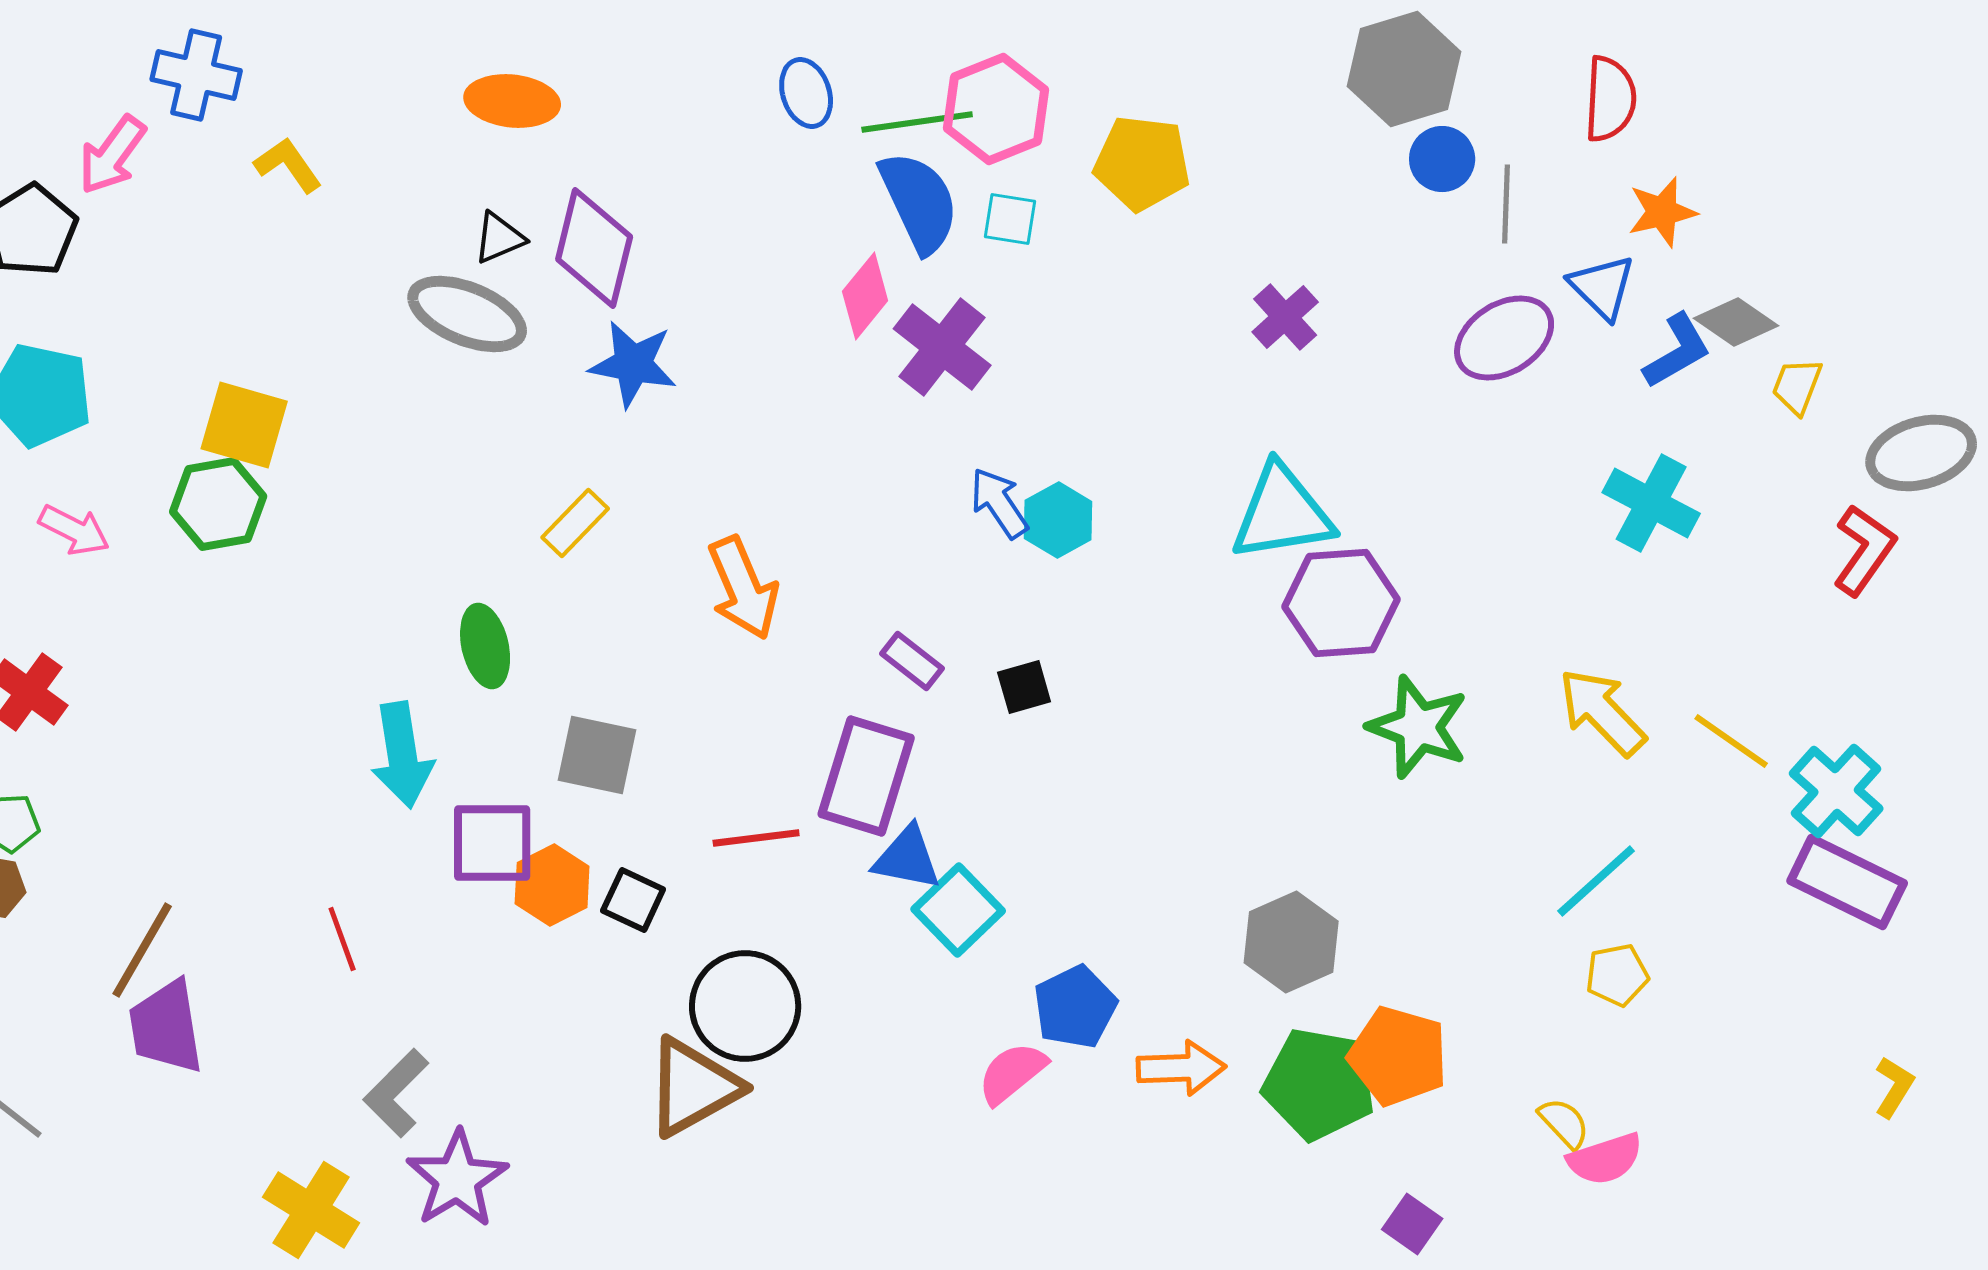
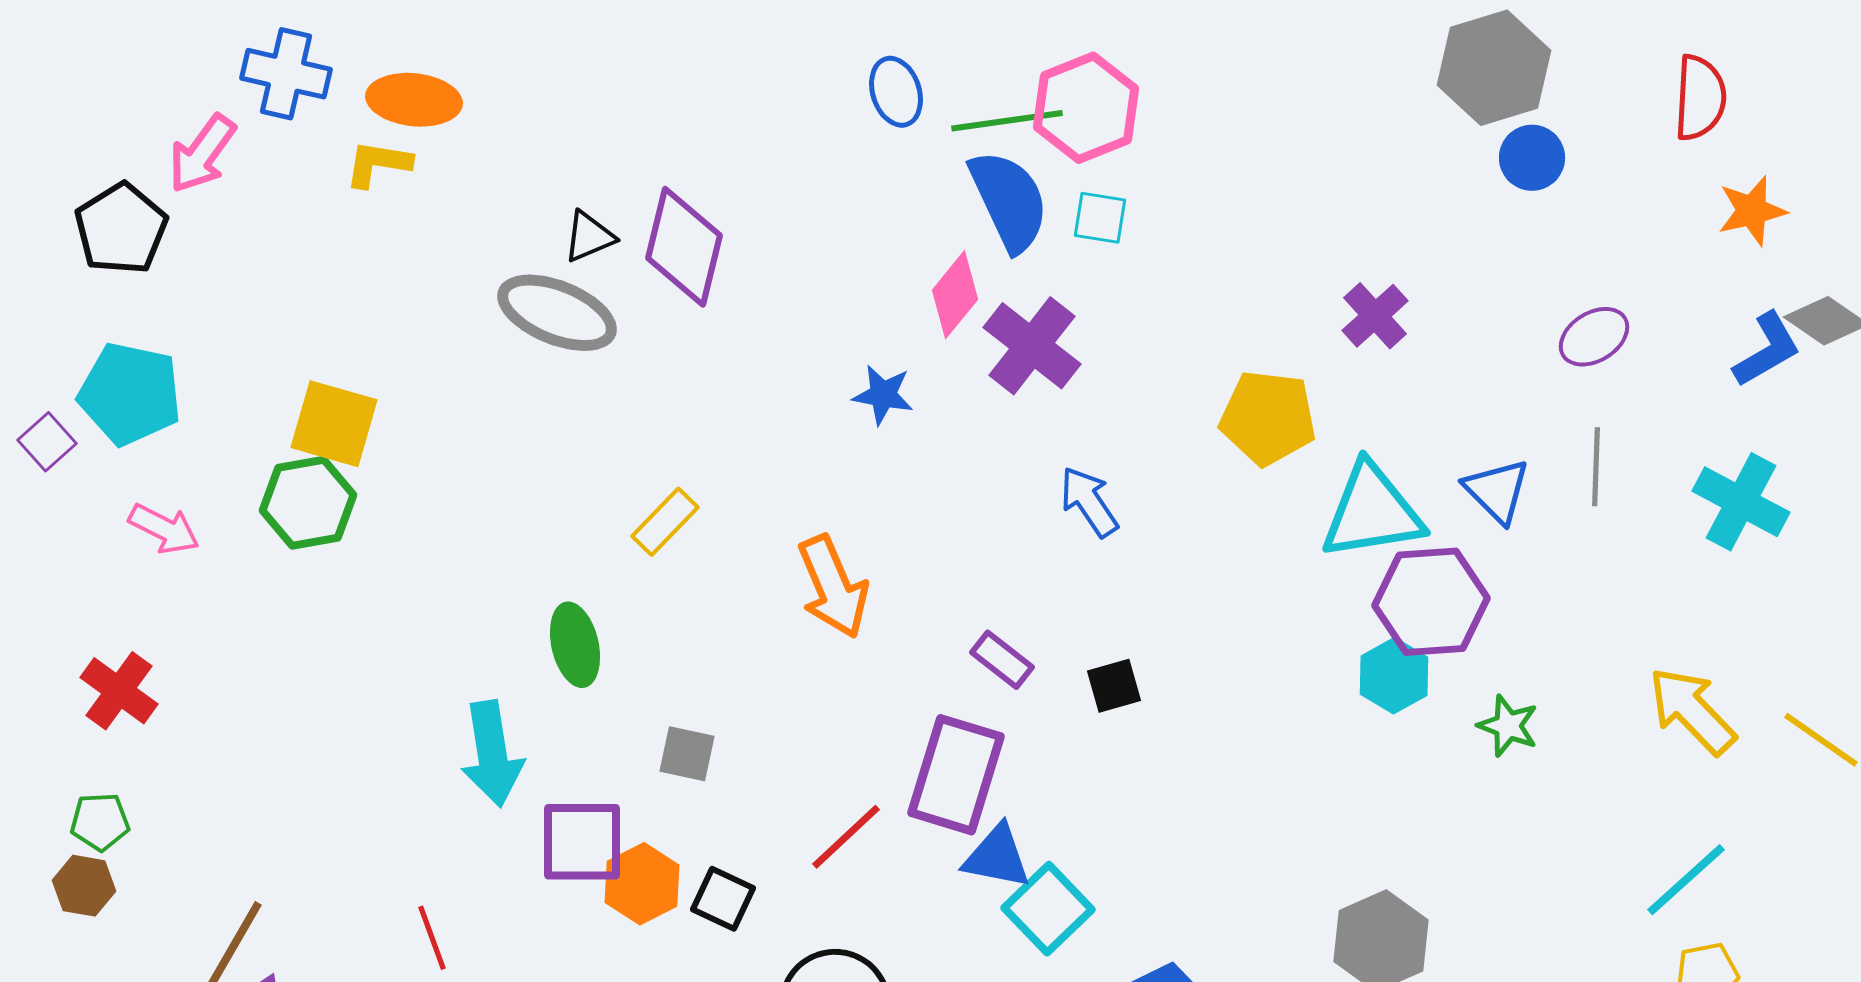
orange ellipse: (512, 101) -> (414, 100), moved
yellow pentagon: (1142, 163) -> (1268, 418), moved
yellow L-shape: (288, 165) -> (378, 164), turned -46
gray line: (1506, 204) -> (1596, 467), moved
blue triangle: (1602, 287) -> (1497, 491), moved
purple ellipse: (1504, 338) -> (1594, 337), size x0.7
blue star: (633, 364) -> (883, 395), moved, size x0.7
cyan hexagon: (1058, 520) -> (1394, 676), moved
green star: (1418, 727) -> (1508, 726), size x0.6
gray square: (597, 755) -> (687, 754), size x0.7
red line: (756, 838) -> (846, 837), turned -36

